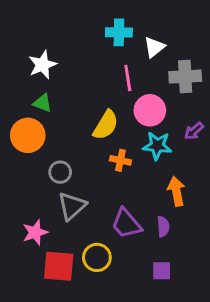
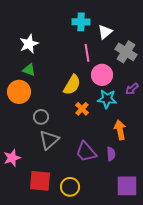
gray cross: (185, 77) -> (126, 52), turned 35
orange cross: (120, 160) -> (82, 109), turned 32
pink star: (35, 232) -> (12, 158), moved
yellow circle: (97, 257) -> (70, 187), moved
purple square: (162, 271) -> (127, 186), moved, size x1.6

